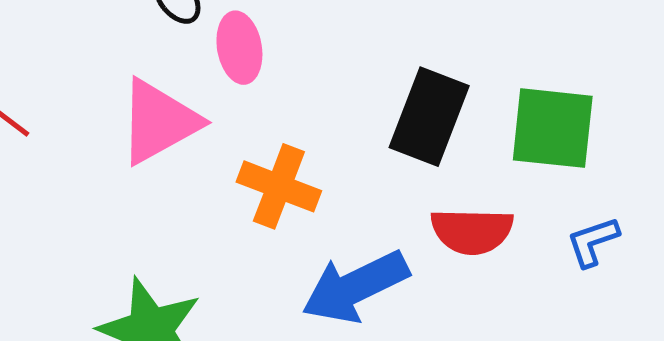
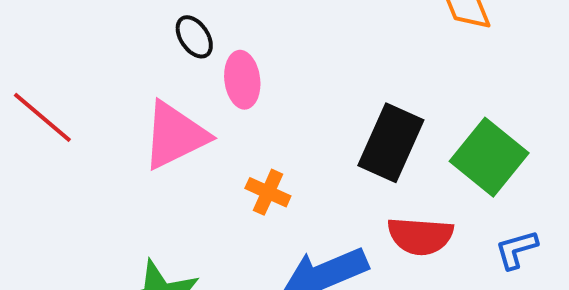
green square: (553, 128) -> (489, 157), turned 30
orange cross: (279, 186) -> (268, 192), size x0.7

